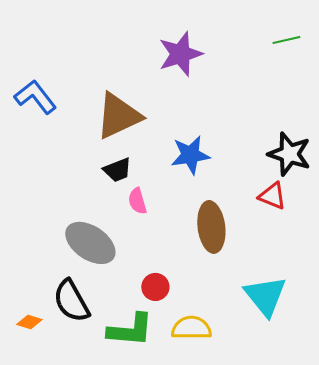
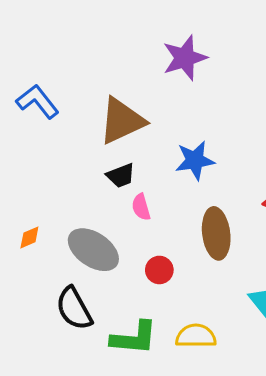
red circle: (155, 287) -> (159, 270), moved
orange diamond: (29, 322) -> (29, 237), moved, turned -40

